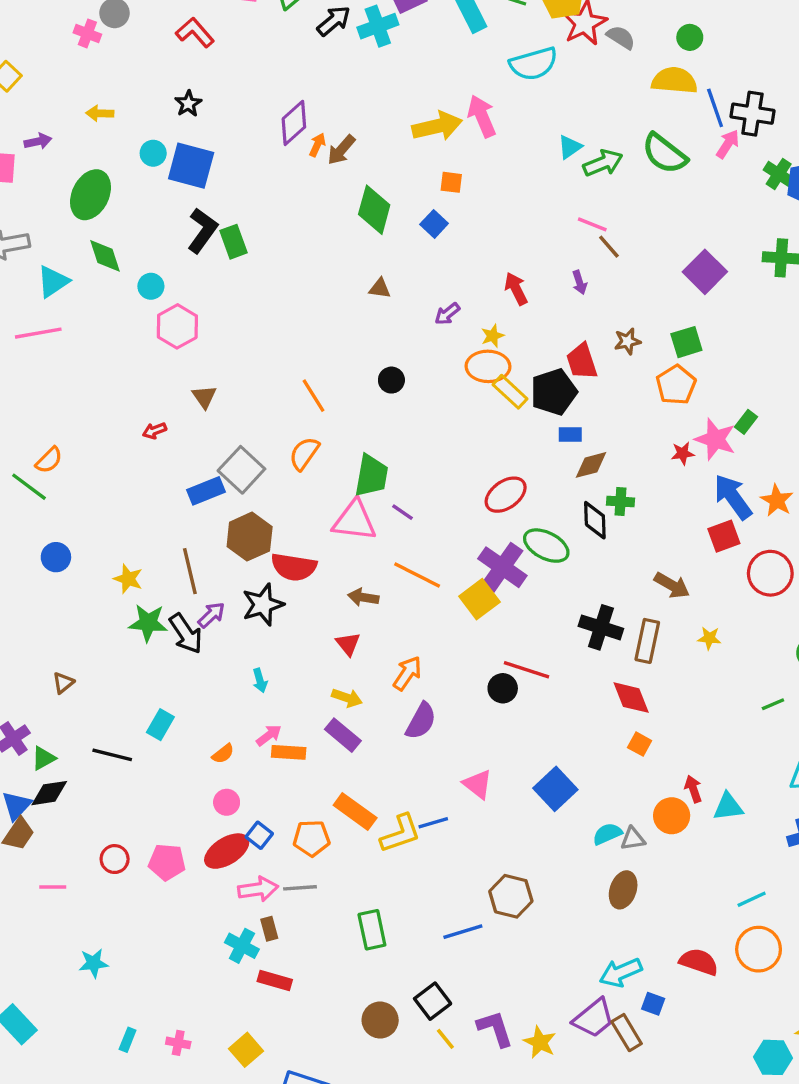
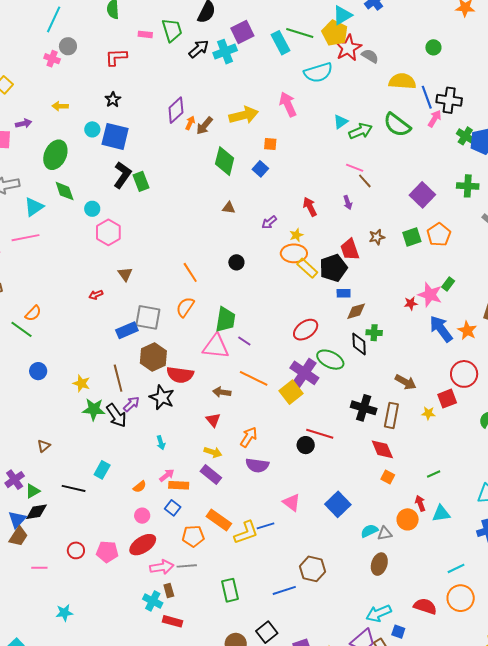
red L-shape: (195, 32) -> (116, 57), turned -50
green circle: (690, 37) -> (433, 47), moved
yellow arrow: (437, 126) -> (244, 115), moved
orange pentagon: (676, 385) -> (439, 235), moved
gray square: (241, 470) -> (148, 317), turned -32
red square: (724, 536) -> (447, 399), moved
black star: (263, 605) -> (162, 397), turned -30
green line: (773, 704) -> (434, 474), moved
purple semicircle: (421, 721) -> (257, 465), turned 70
blue square: (259, 835) -> (173, 508), moved

